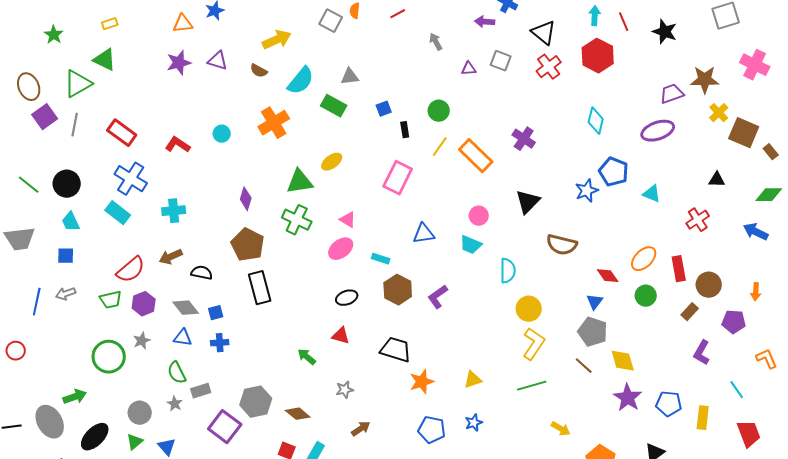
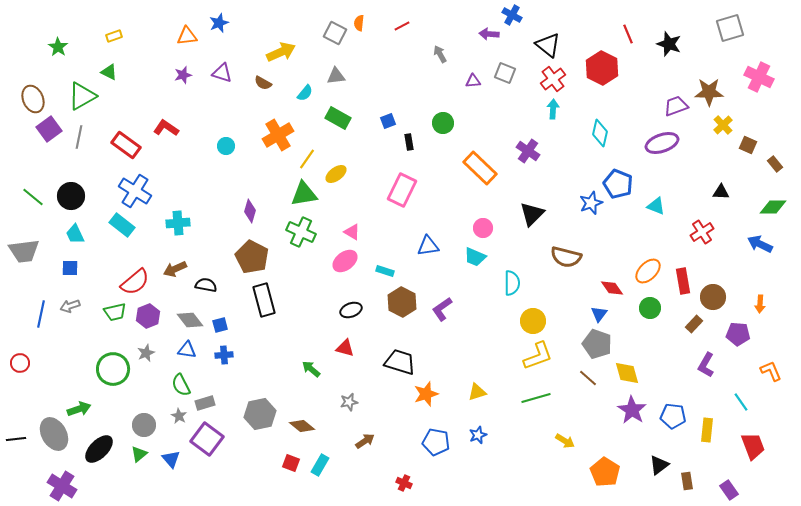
cyan arrow: (595, 16) -> (553, 109), moved
green triangle: (105, 60) -> (109, 72), size x0.7
purple star: (179, 63) -> (183, 75), size x0.7
gray triangle: (350, 77) -> (336, 76), moved
cyan semicircle: (301, 81) -> (305, 93), size x0.6
brown square: (744, 133) -> (748, 145), size x0.6
red L-shape: (178, 145) -> (166, 128), moved
yellow line: (440, 147) -> (307, 159), moved
yellow L-shape: (534, 344) -> (538, 356), turned 36
purple square: (225, 427) -> (207, 439), moved

